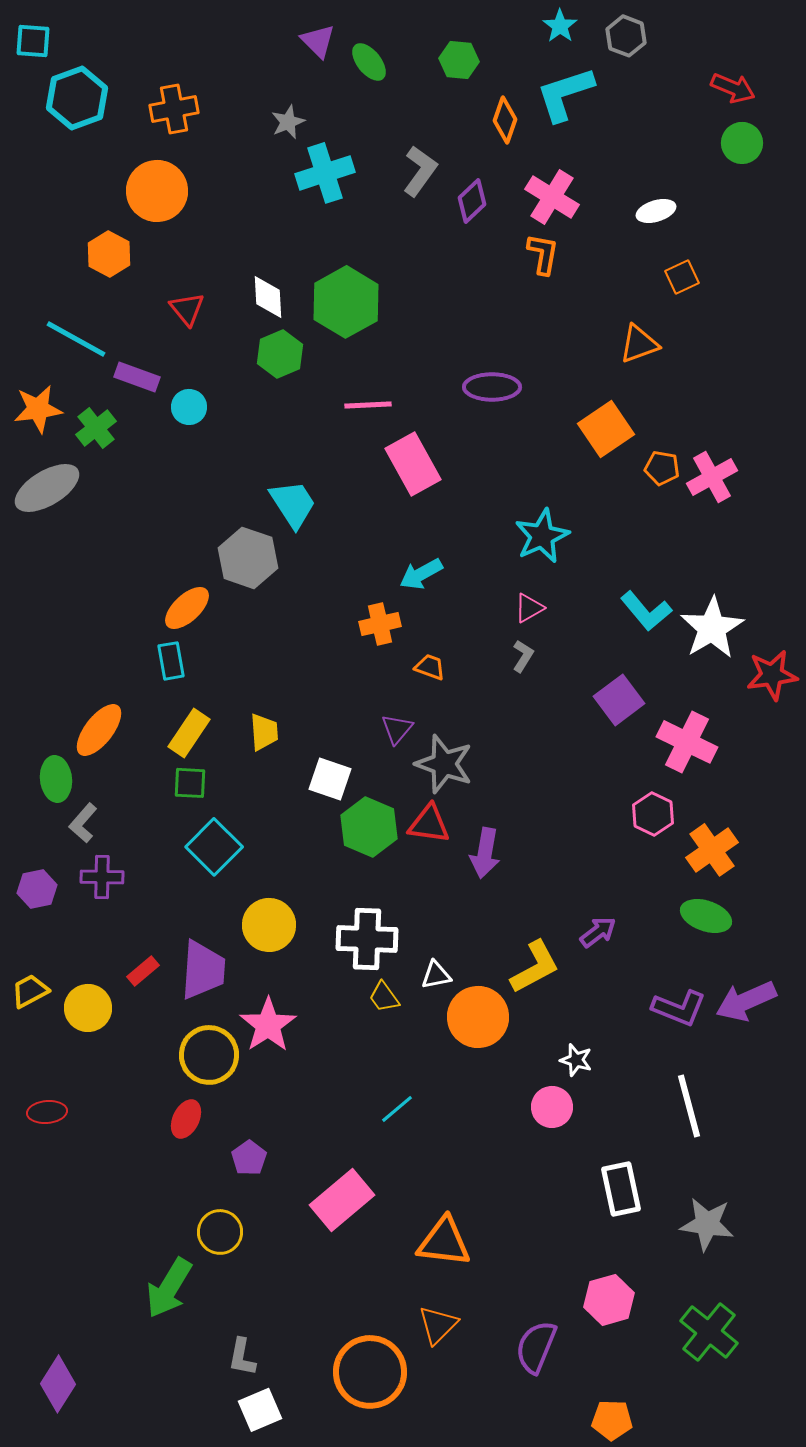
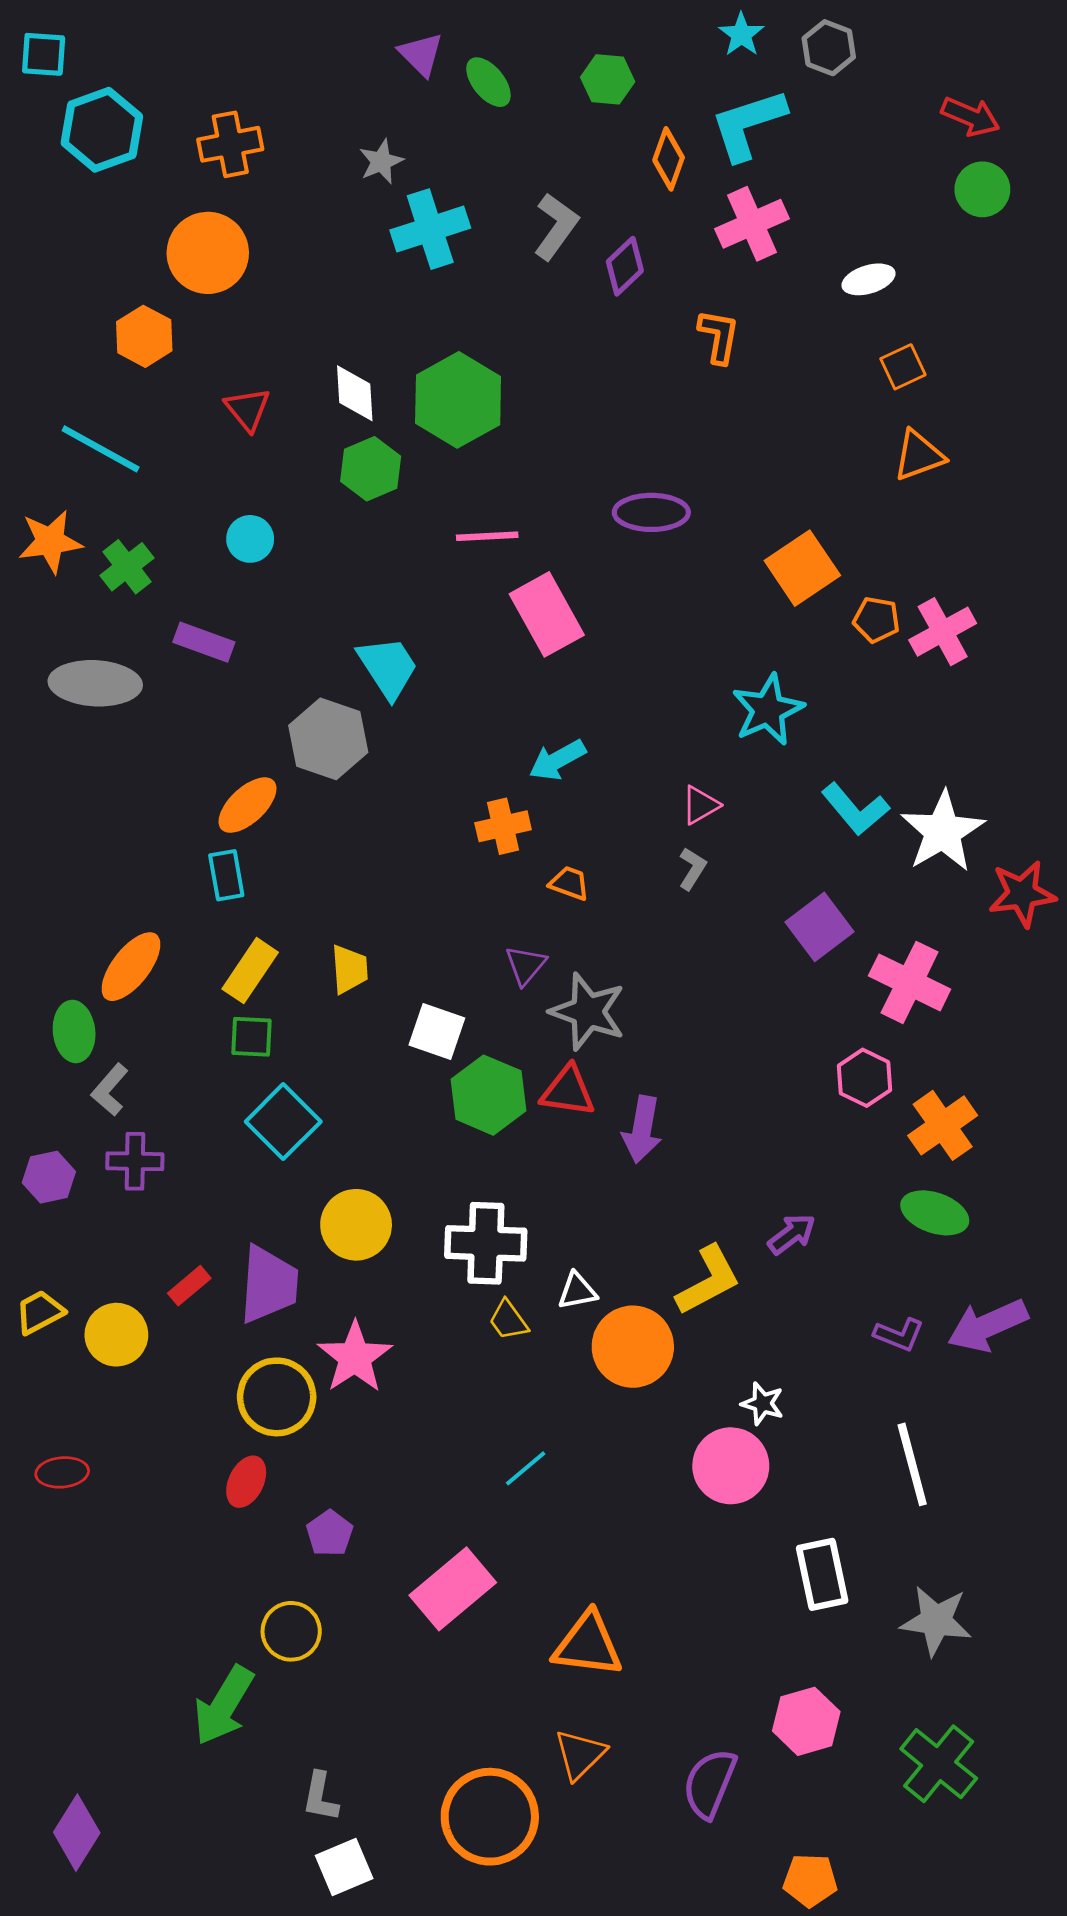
pink cross: (552, 197) -> (752, 224), moved, turned 34
orange triangle: (639, 344) -> (919, 455), moved
purple rectangle: (137, 377) -> (204, 642), moved
gray ellipse: (47, 488) -> (95, 683), moved, turned 34
cyan star: (542, 536) -> (768, 710), moved
purple L-shape: (679, 1008) -> (899, 1335), size x0.7
pink circle: (552, 1107) -> (731, 1466), size x1.4

